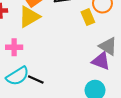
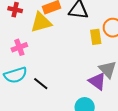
pink cross: (14, 47) -> (19, 47), turned -35
black line: (36, 79) -> (41, 84), moved

